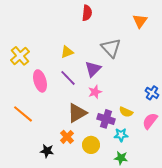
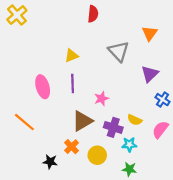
orange triangle: (140, 21) -> (150, 33), moved
yellow cross: (20, 56) -> (17, 15), moved
purple triangle: (93, 69) -> (150, 74), moved
purple line: (68, 78) -> (73, 84), turned 42

